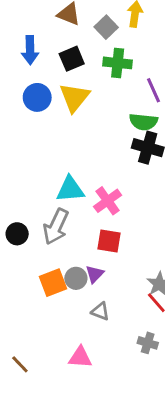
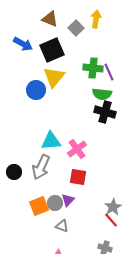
blue arrow: (30, 50) -> (23, 44), turned -60
black square: (72, 59) -> (52, 50), size x1.4
green cross: (118, 63) -> (93, 68), moved
blue circle: (37, 97) -> (36, 90), moved
gray triangle: (100, 311) -> (62, 226), moved

